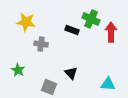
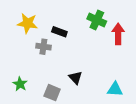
black rectangle: (72, 30) -> (59, 32), moved
green star: (18, 70) -> (20, 84), moved

